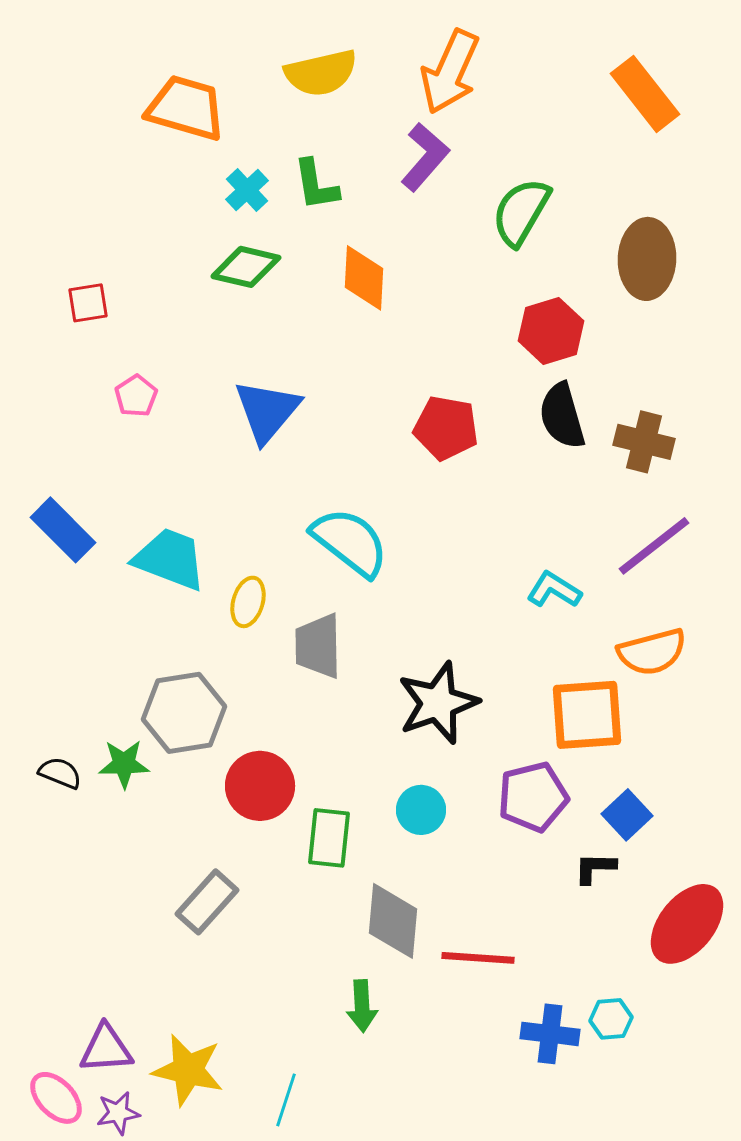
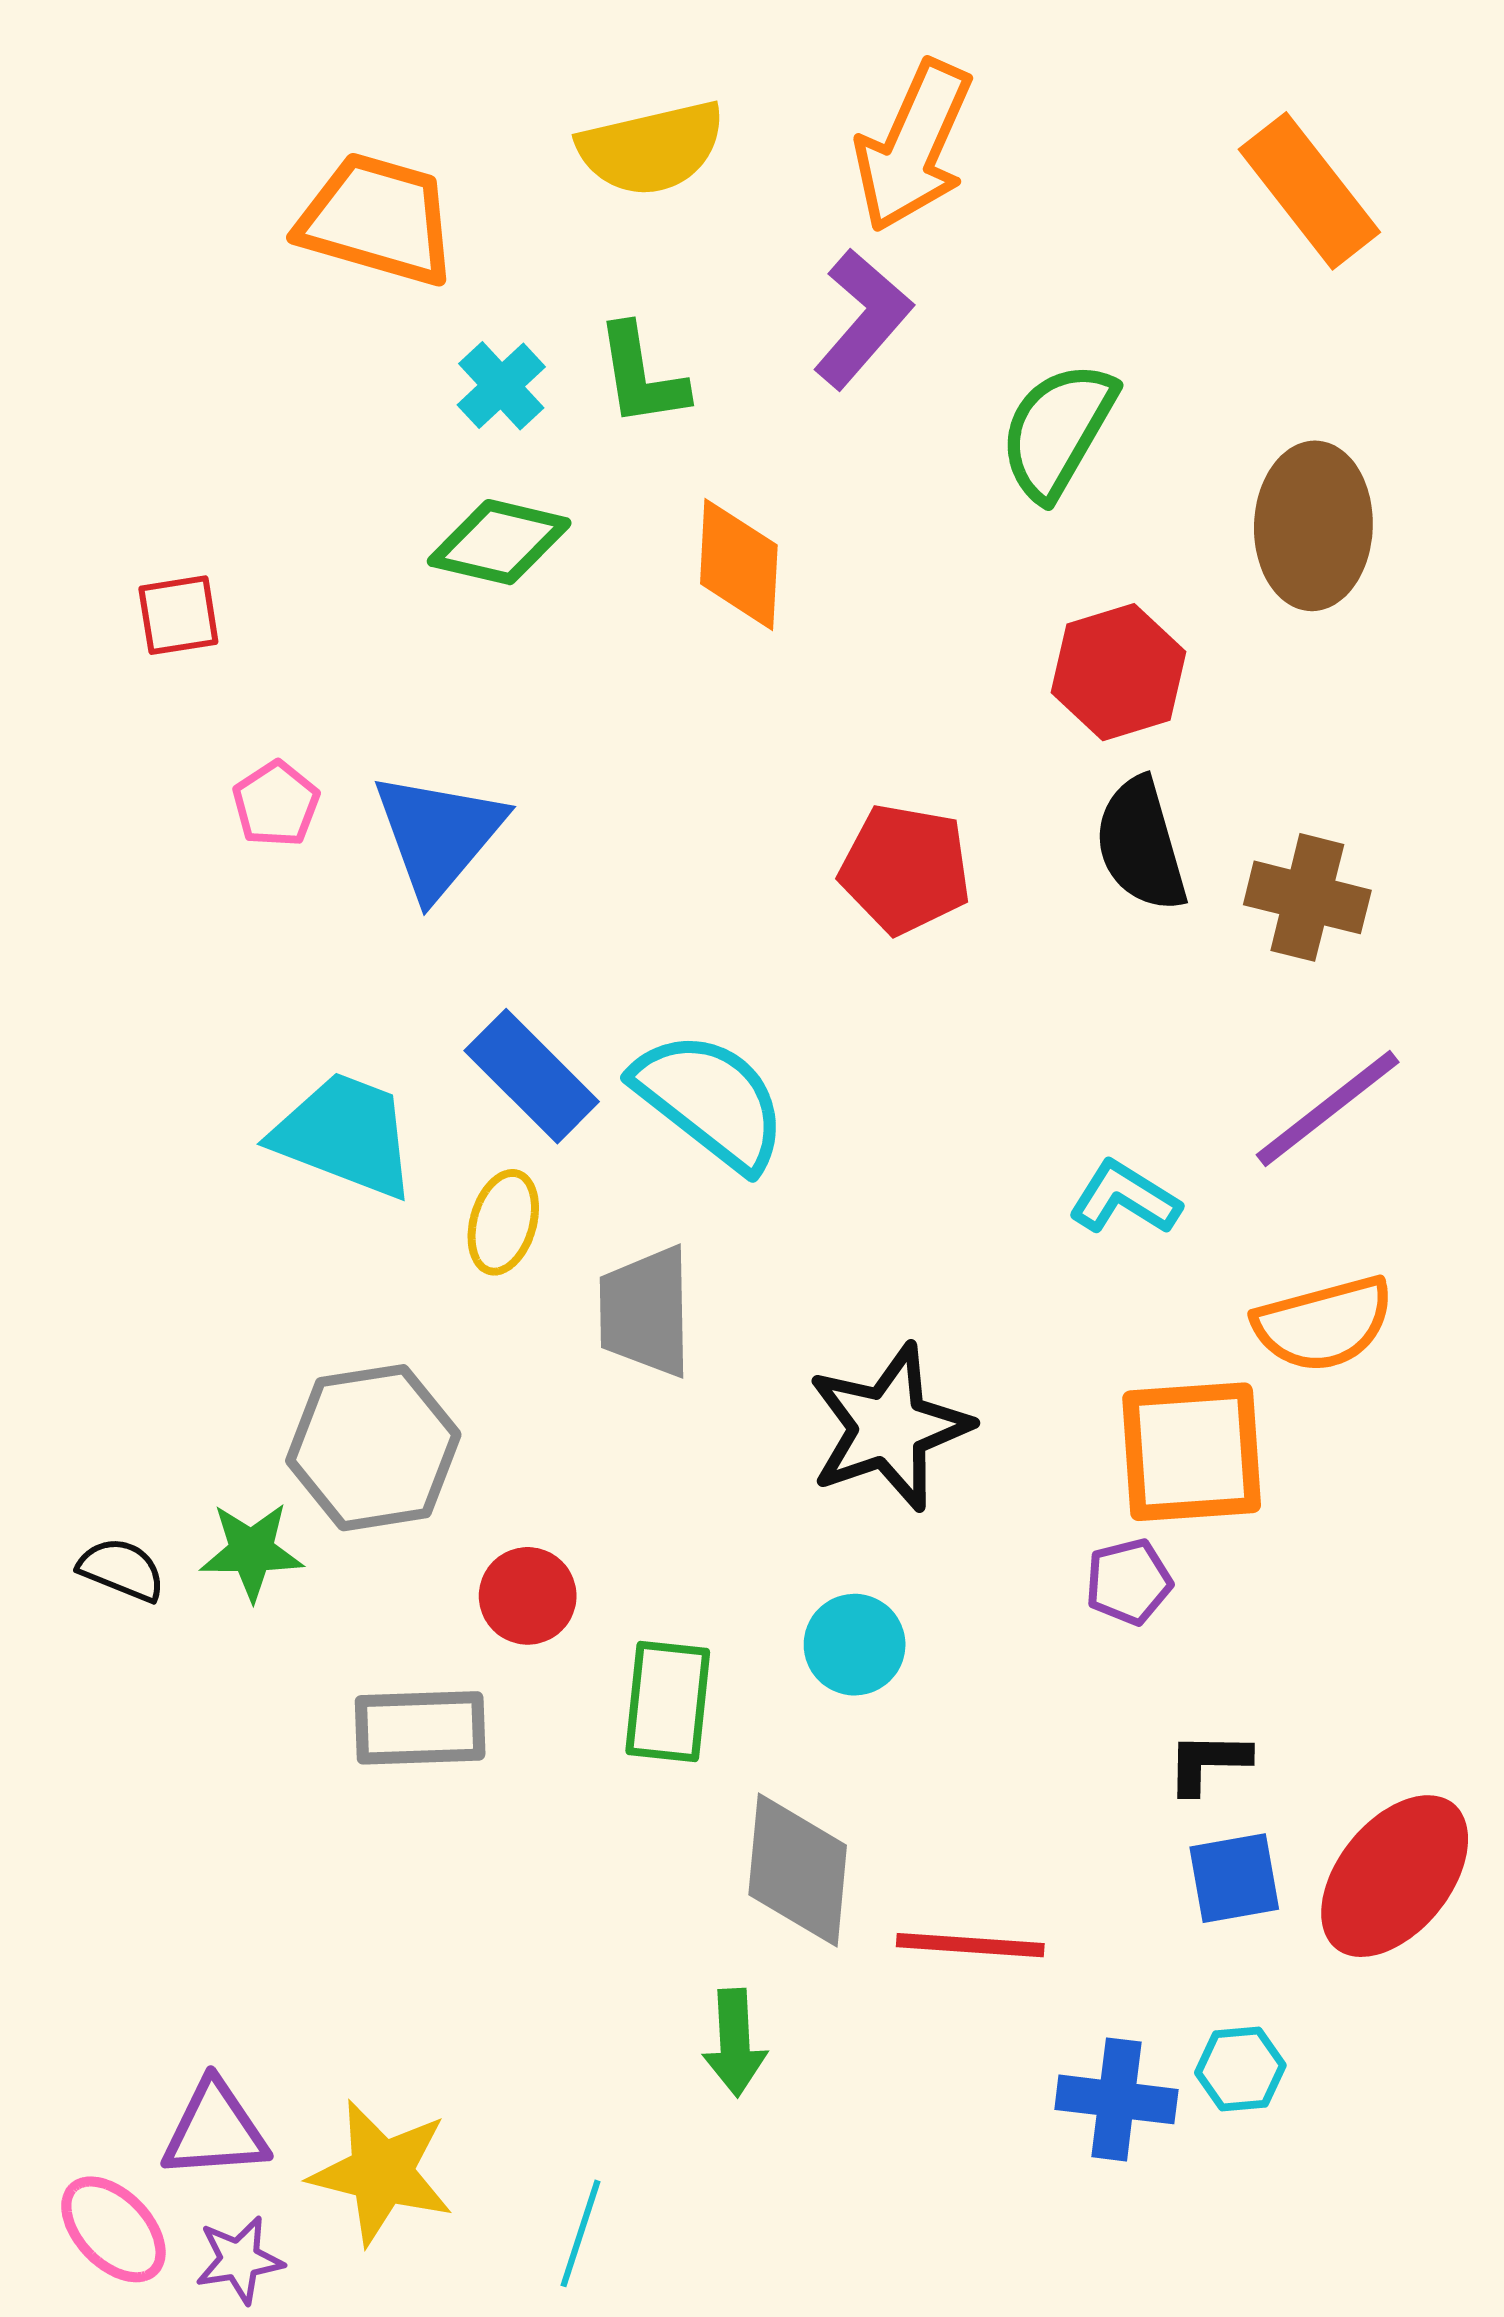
blue triangle: (267, 411) -> (438, 834), moved
blue rectangle: (63, 530) -> (532, 1076), moved
red circle: (260, 786) -> (528, 1596), size x0.7
purple pentagon: (533, 797) -> (1129, 1582), moved, size x0.6
blue square: (627, 815) -> (1234, 1878), moved, turned 33
gray rectangle: (207, 902) -> (420, 1728), moved, turned 46

